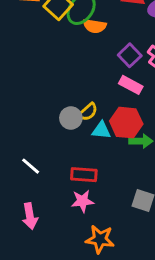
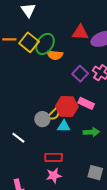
pink rectangle: (131, 85) -> (86, 103), moved
red hexagon: (126, 123) -> (67, 106), moved
white line: (31, 166) -> (18, 138), moved

